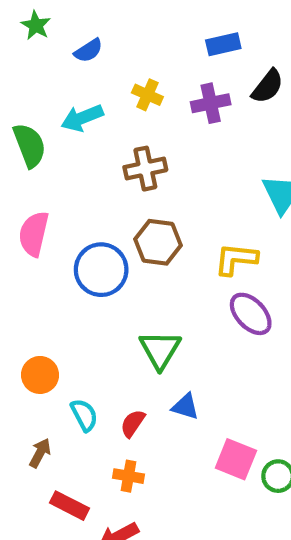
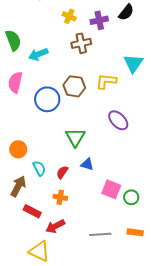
cyan arrow: (82, 118) -> (38, 54), moved
brown cross: (145, 169) -> (81, 43), moved
yellow L-shape: (236, 259) -> (106, 81), moved
brown arrow: (40, 453) -> (18, 186), size x1.5

